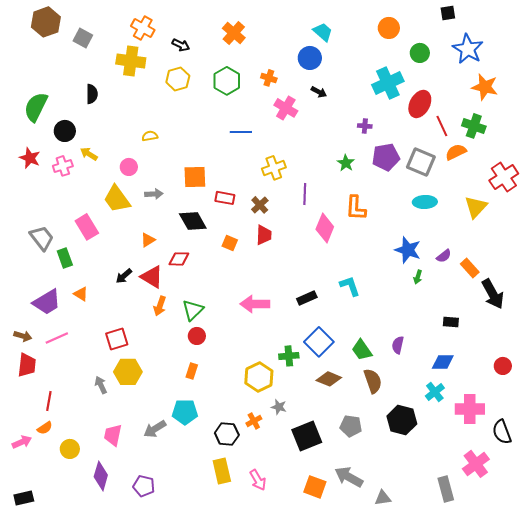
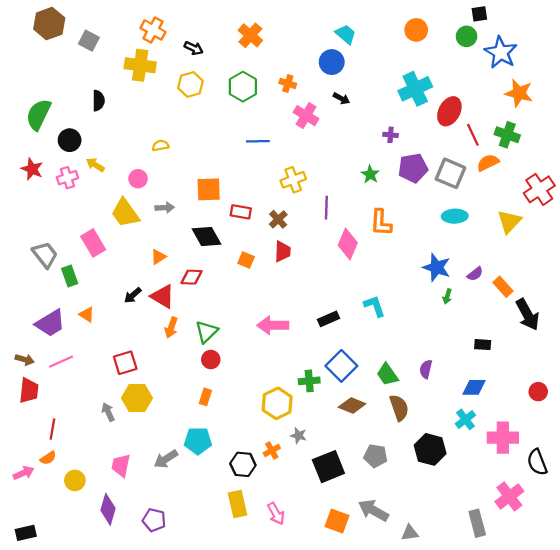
green circle: (420, 53) -> (467, 36), moved

